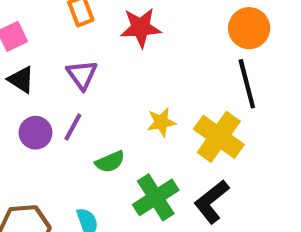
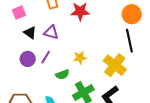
purple triangle: (82, 75) -> (51, 32), turned -42
black triangle: (21, 80) -> (30, 33), moved
yellow star: (161, 122) -> (80, 58), moved

